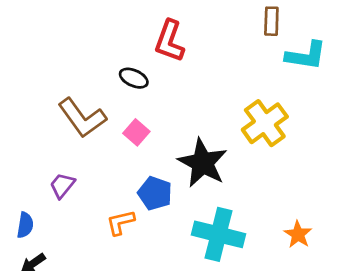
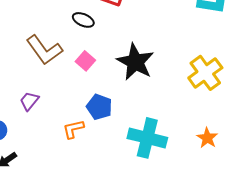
yellow cross: (265, 123) -> (205, 73), moved
black star: (203, 163) -> (135, 62), moved

